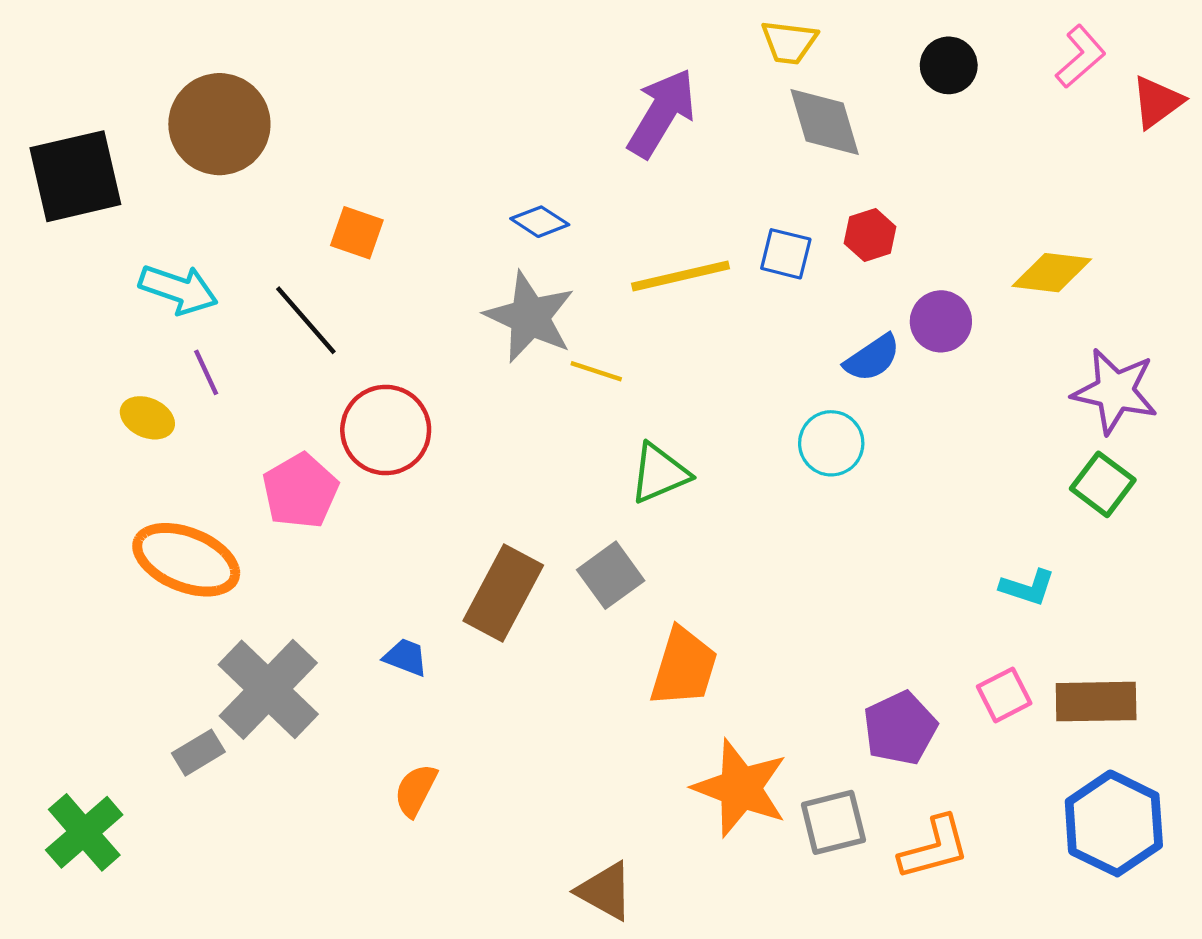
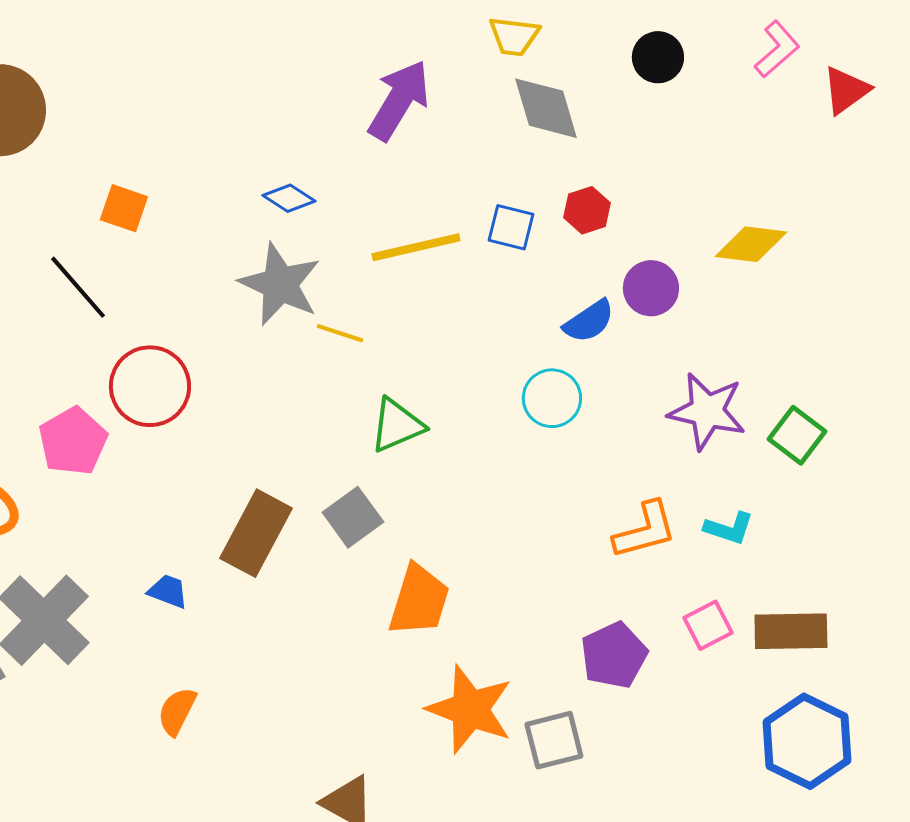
purple star: (1115, 391) -> (707, 411), moved
orange L-shape: (934, 848) -> (645, 530), moved

